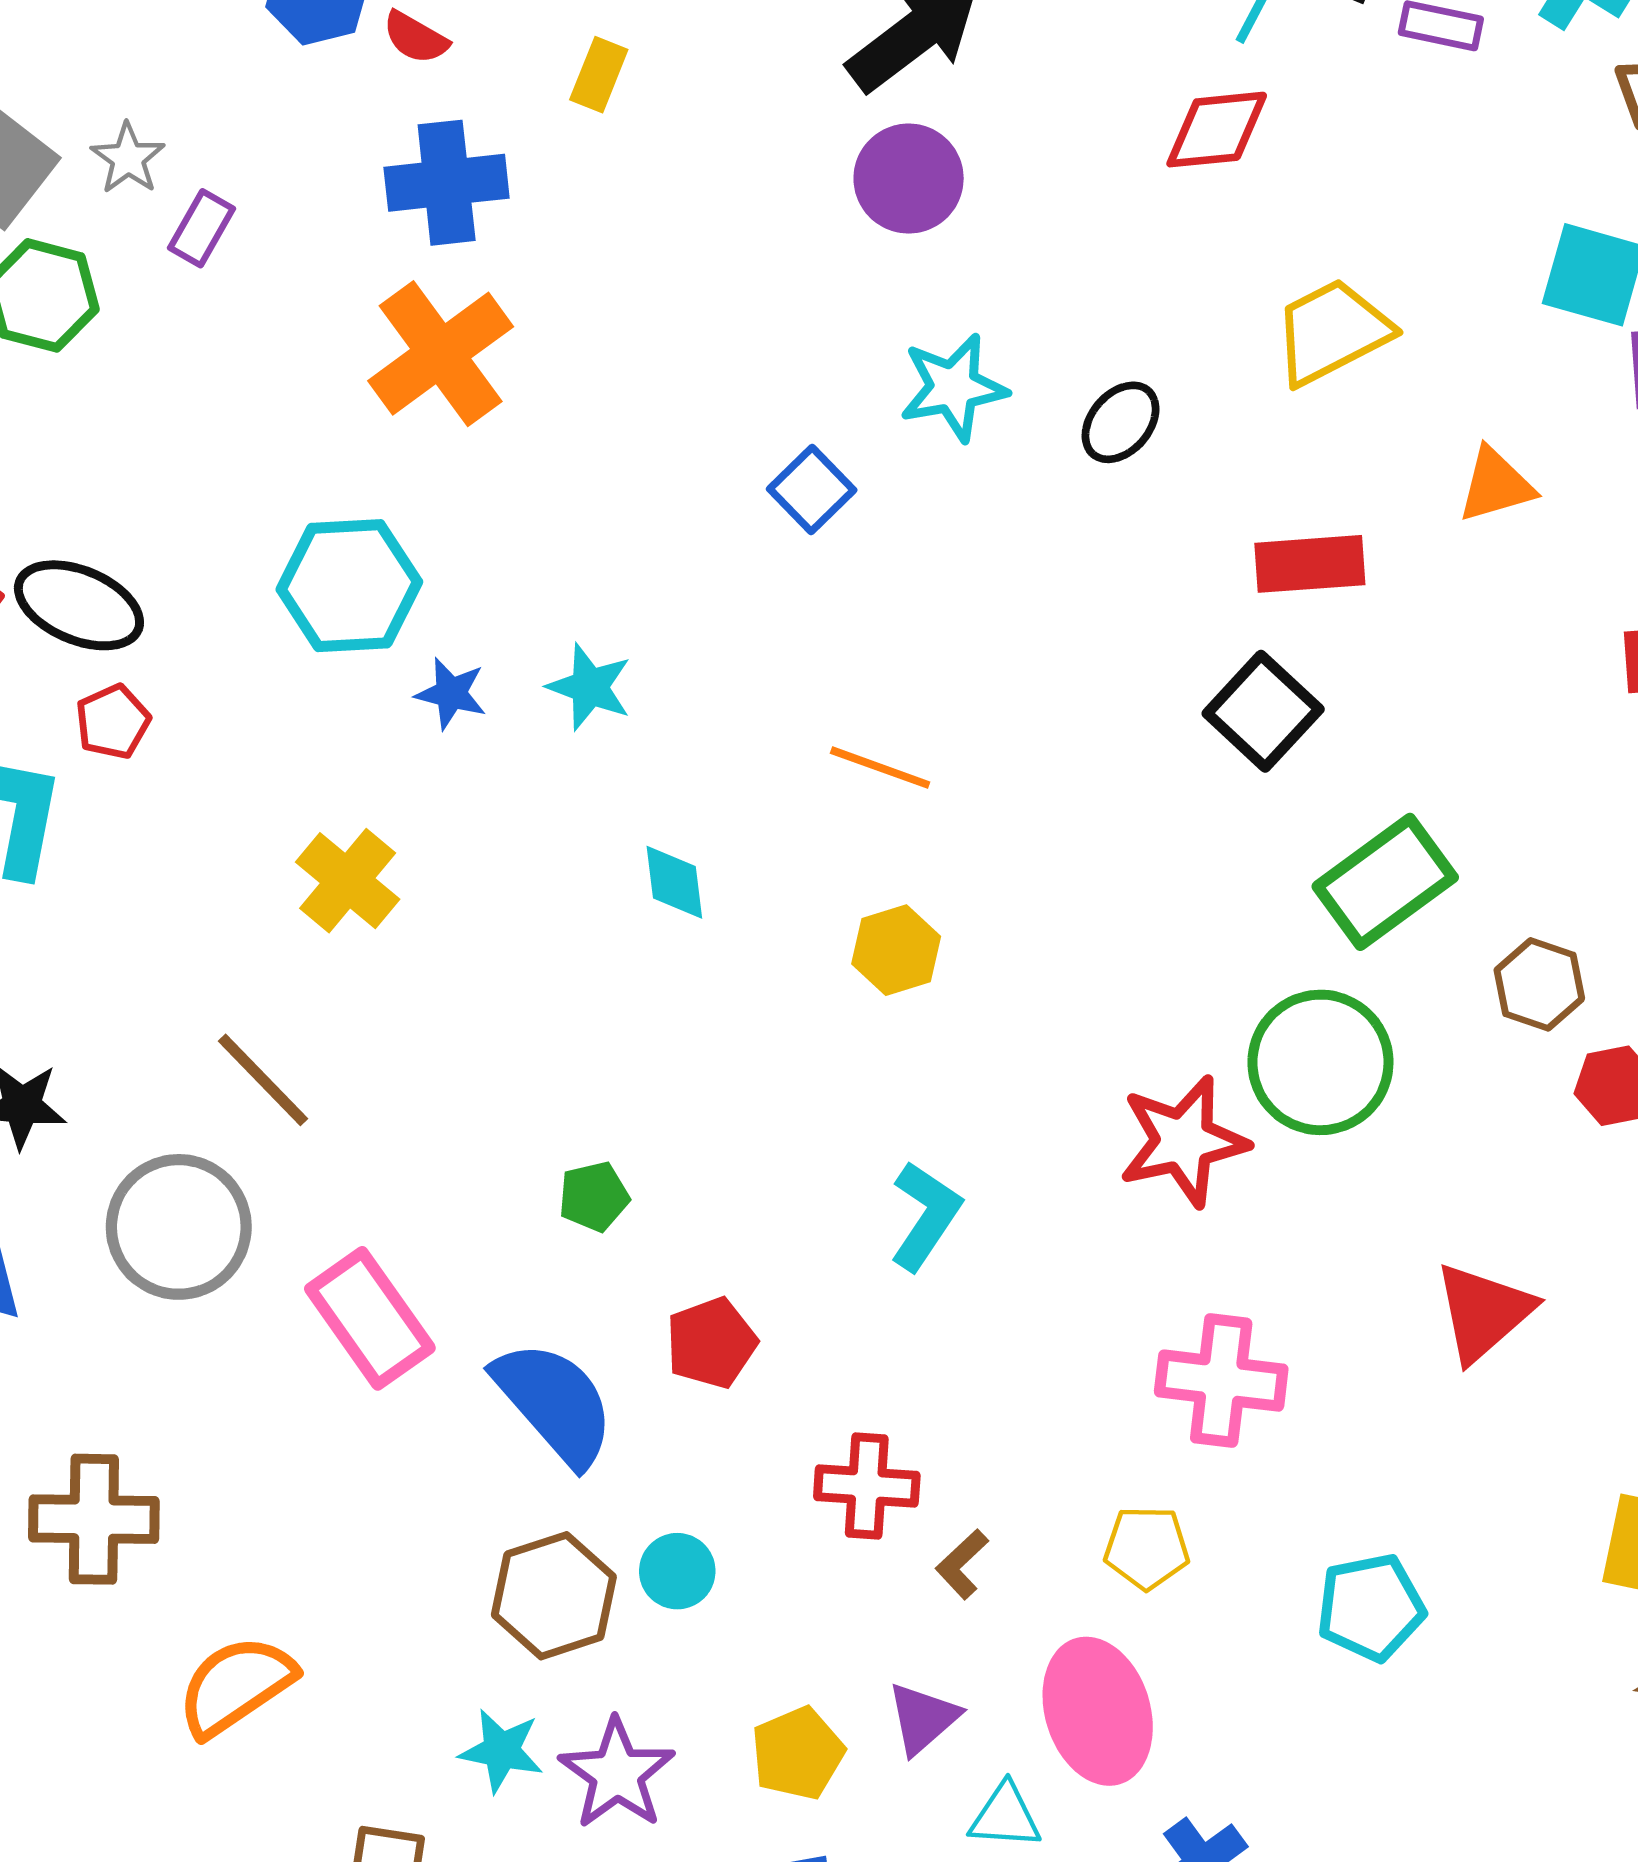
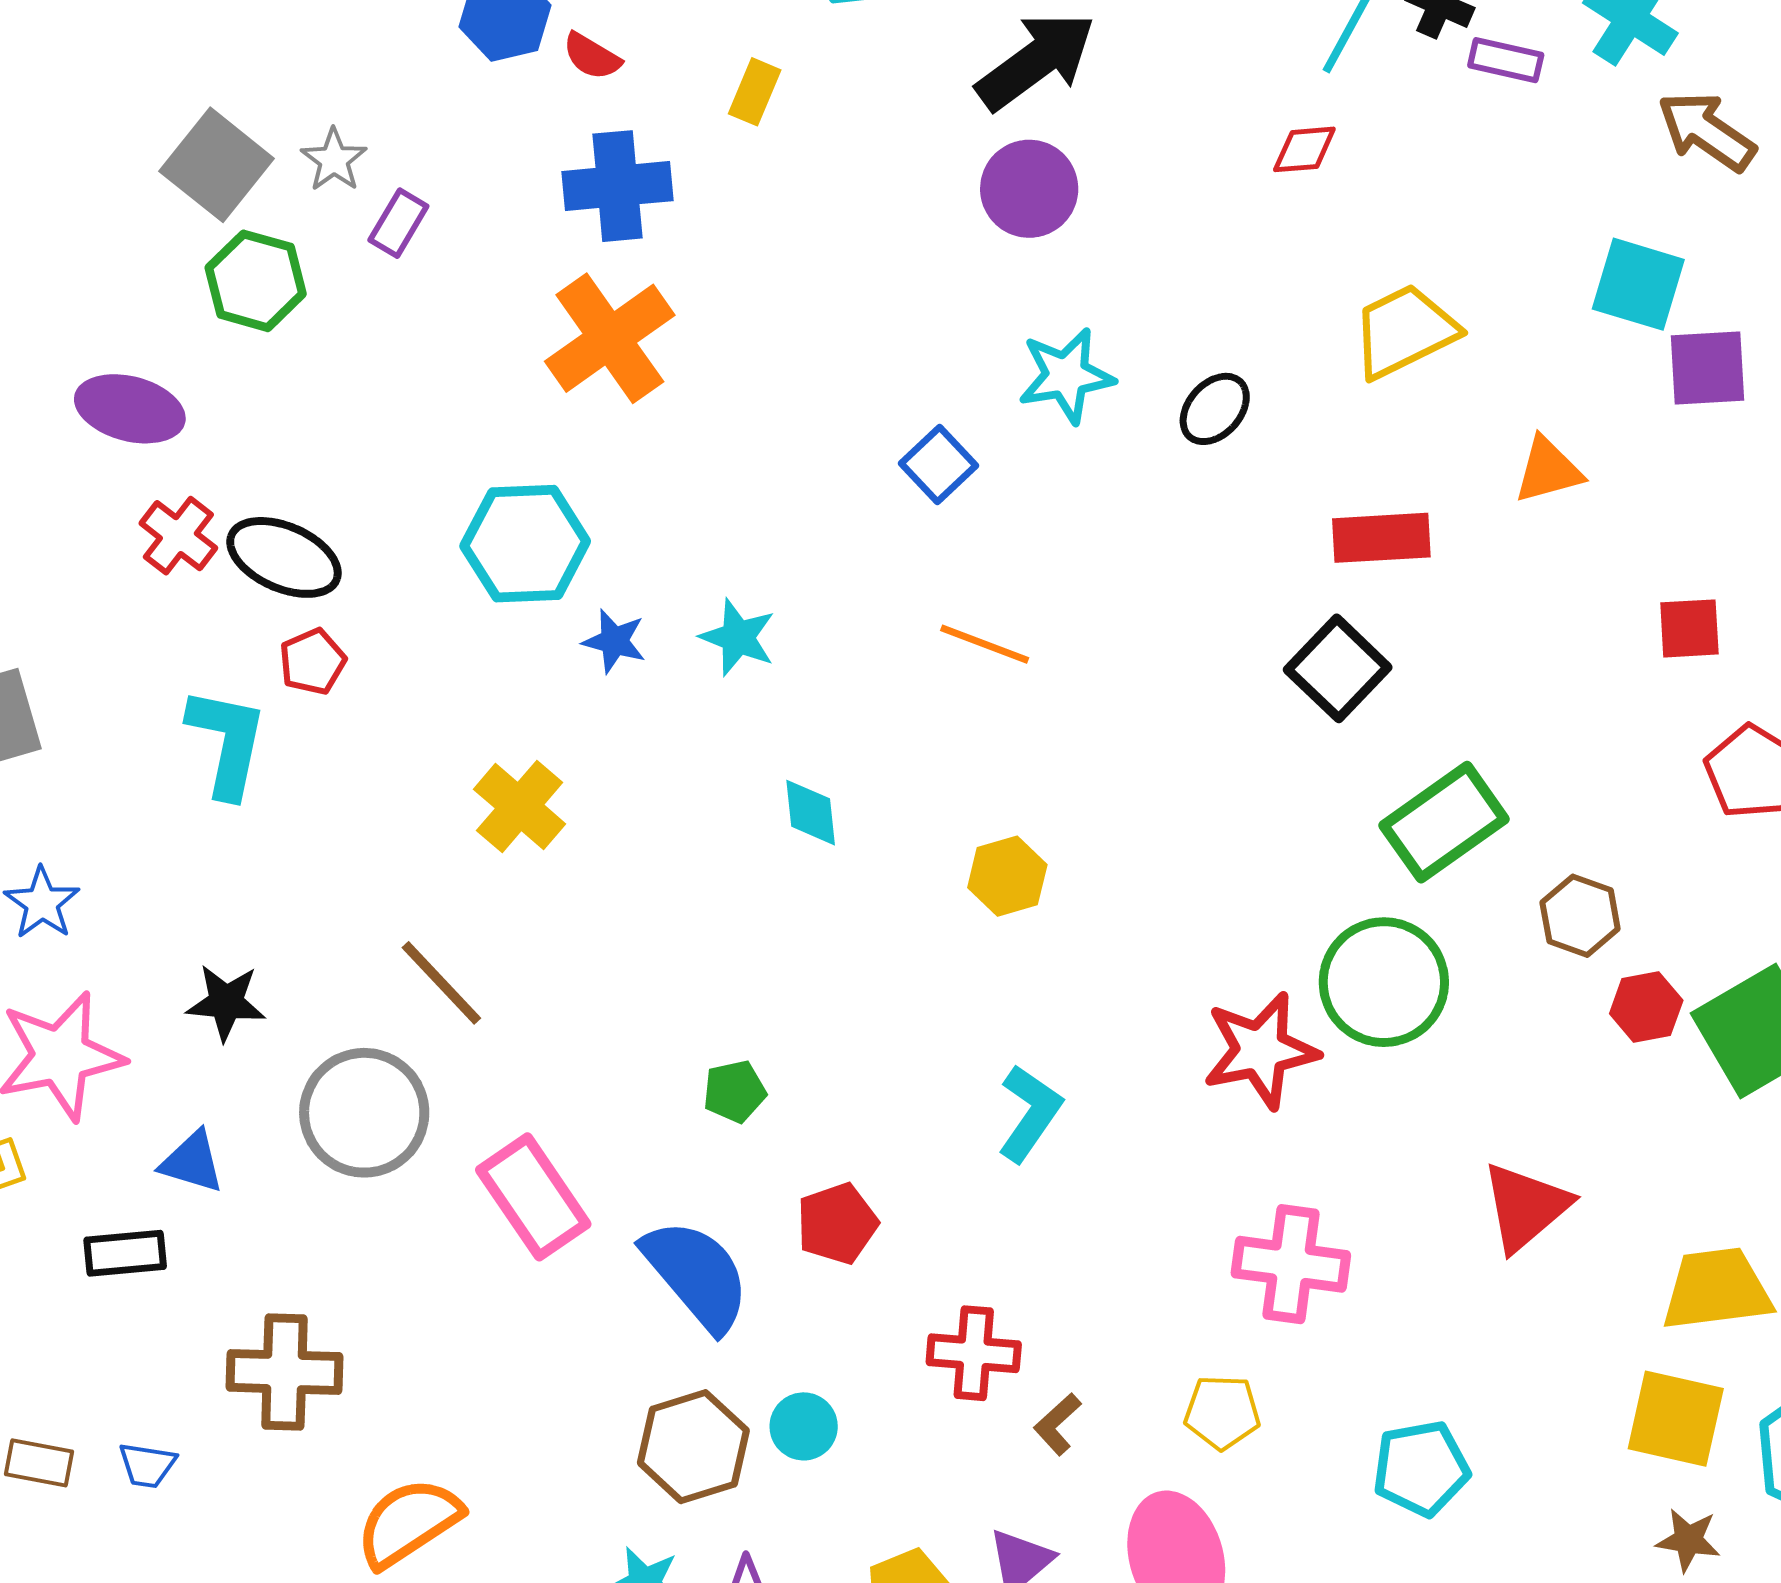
red diamond: (1217, 130) -> (1304, 149), size x0.7
orange line: (880, 768) -> (985, 644), moved

